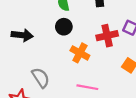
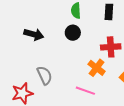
orange cross: (80, 53) -> (97, 68), moved

